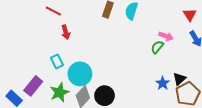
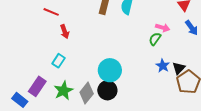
cyan rectangle: (57, 61) -> (59, 61), turned 64
cyan circle: (80, 74) -> (110, 70), moved
blue star: (163, 83) -> (163, 66), moved

